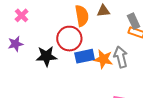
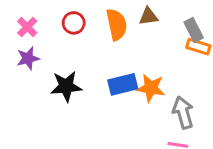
red circle: (69, 39) -> (74, 23), moved, size x0.6
purple star: (15, 44) -> (28, 58), moved
gray arrow: (121, 57) -> (183, 113), moved

